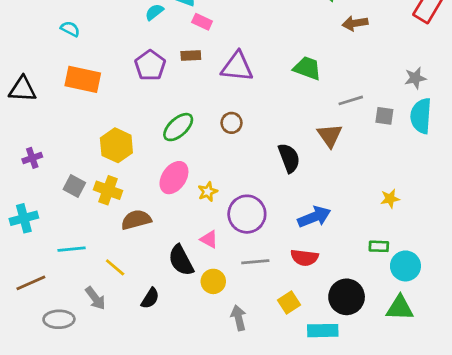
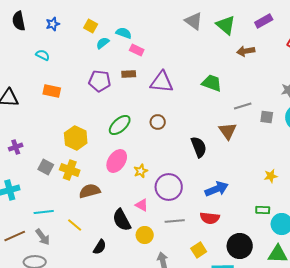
purple pentagon: (150, 65) -> (100, 81), turned -30
orange rectangle: (83, 79) -> (52, 91), size x0.7
gray arrow: (95, 298) -> (43, 237), moved

